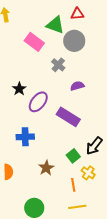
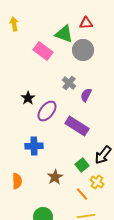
gray cross: (58, 65) -> (69, 83), moved
purple semicircle: (77, 86) -> (86, 95), turned -48
orange line: (73, 185) -> (82, 194), turned -32

